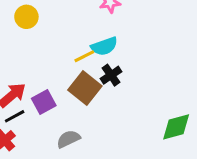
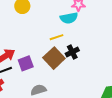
cyan semicircle: (104, 46) -> (69, 18), moved

